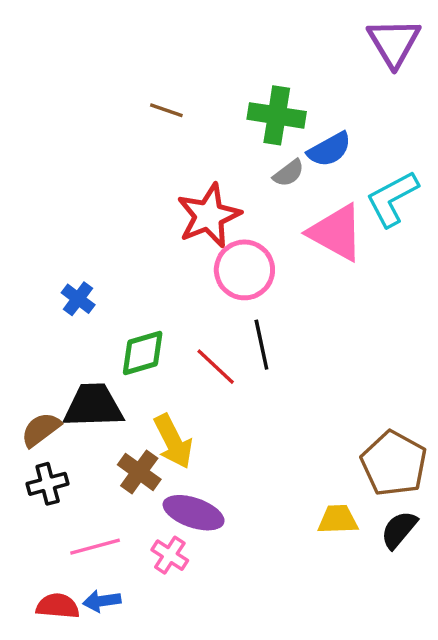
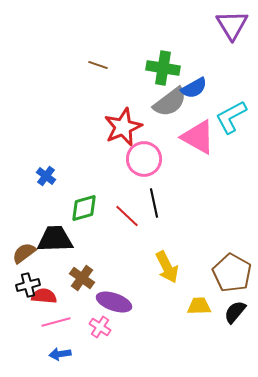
gray semicircle: (289, 173) -> (170, 102), size x1.8
yellow arrow: (173, 441) -> (167, 267), moved
red semicircle: (58, 606) -> (44, 296), moved

